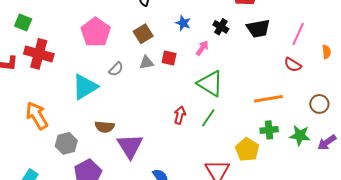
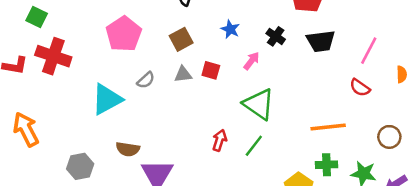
orange arrow: (37, 116) -> (26, 129), moved

